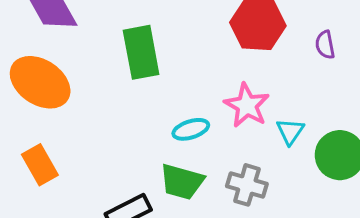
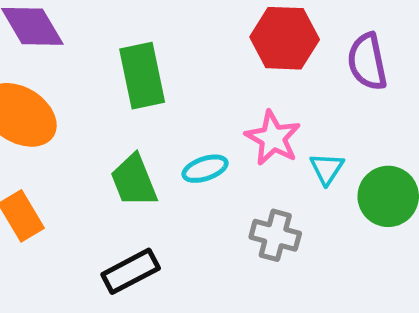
purple semicircle: (325, 45) -> (367, 62), size x1.6
green trapezoid: (182, 182) -> (134, 181), moved, turned 54

